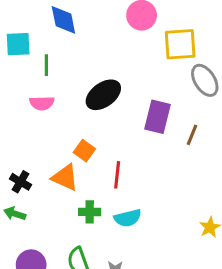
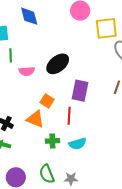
green line: (46, 65) -> (11, 55), moved
pink semicircle: (42, 103) -> (27, 71), moved
purple rectangle: (158, 117) -> (80, 91), moved

